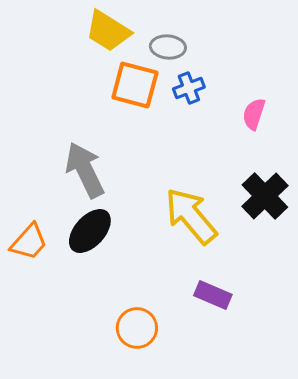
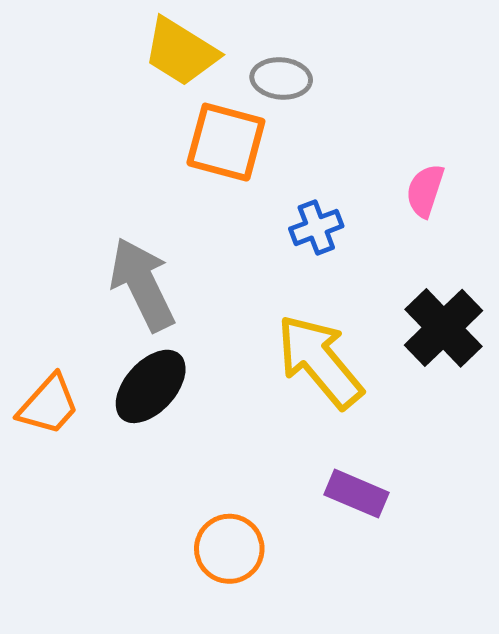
blue cross: (189, 88) -> (316, 227), moved

